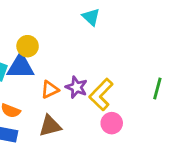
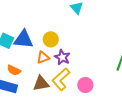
yellow circle: (28, 46) -> (51, 39), moved
yellow L-shape: (101, 94) -> (61, 79), moved

